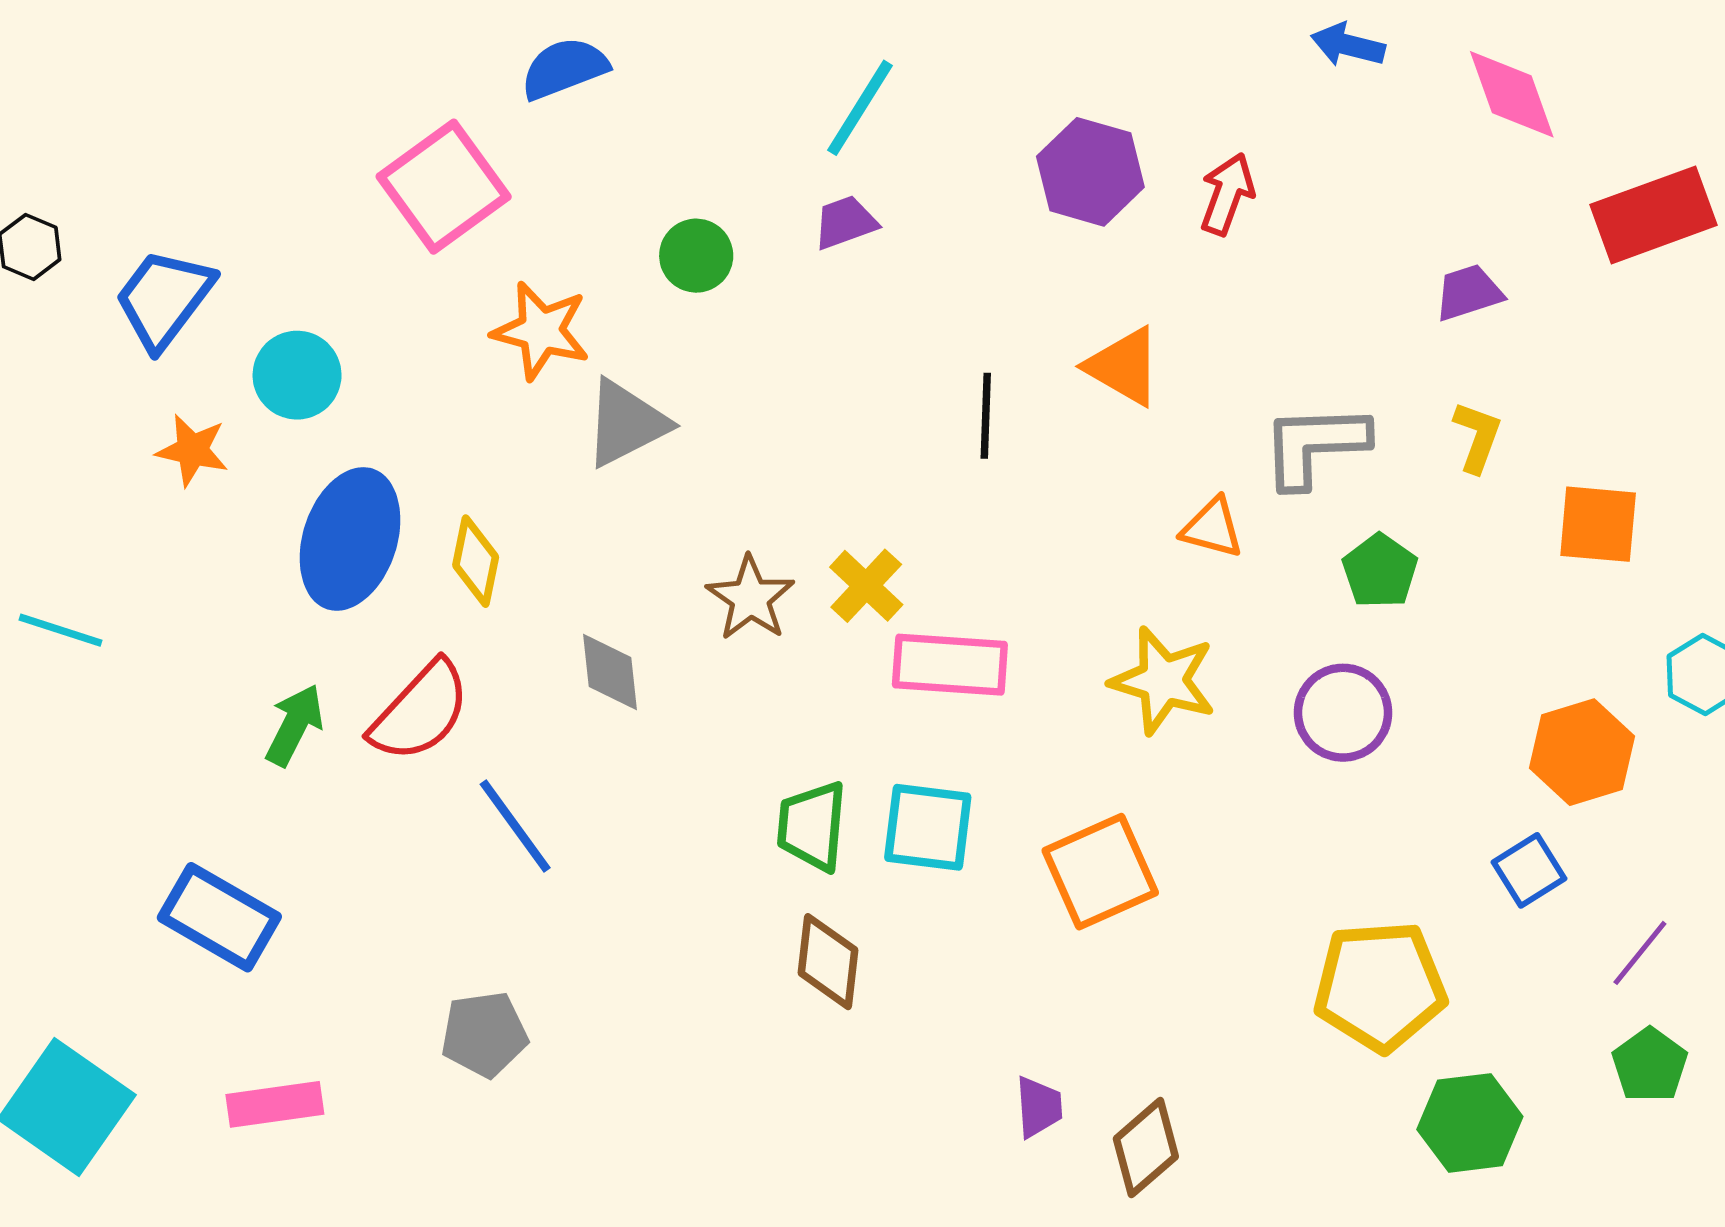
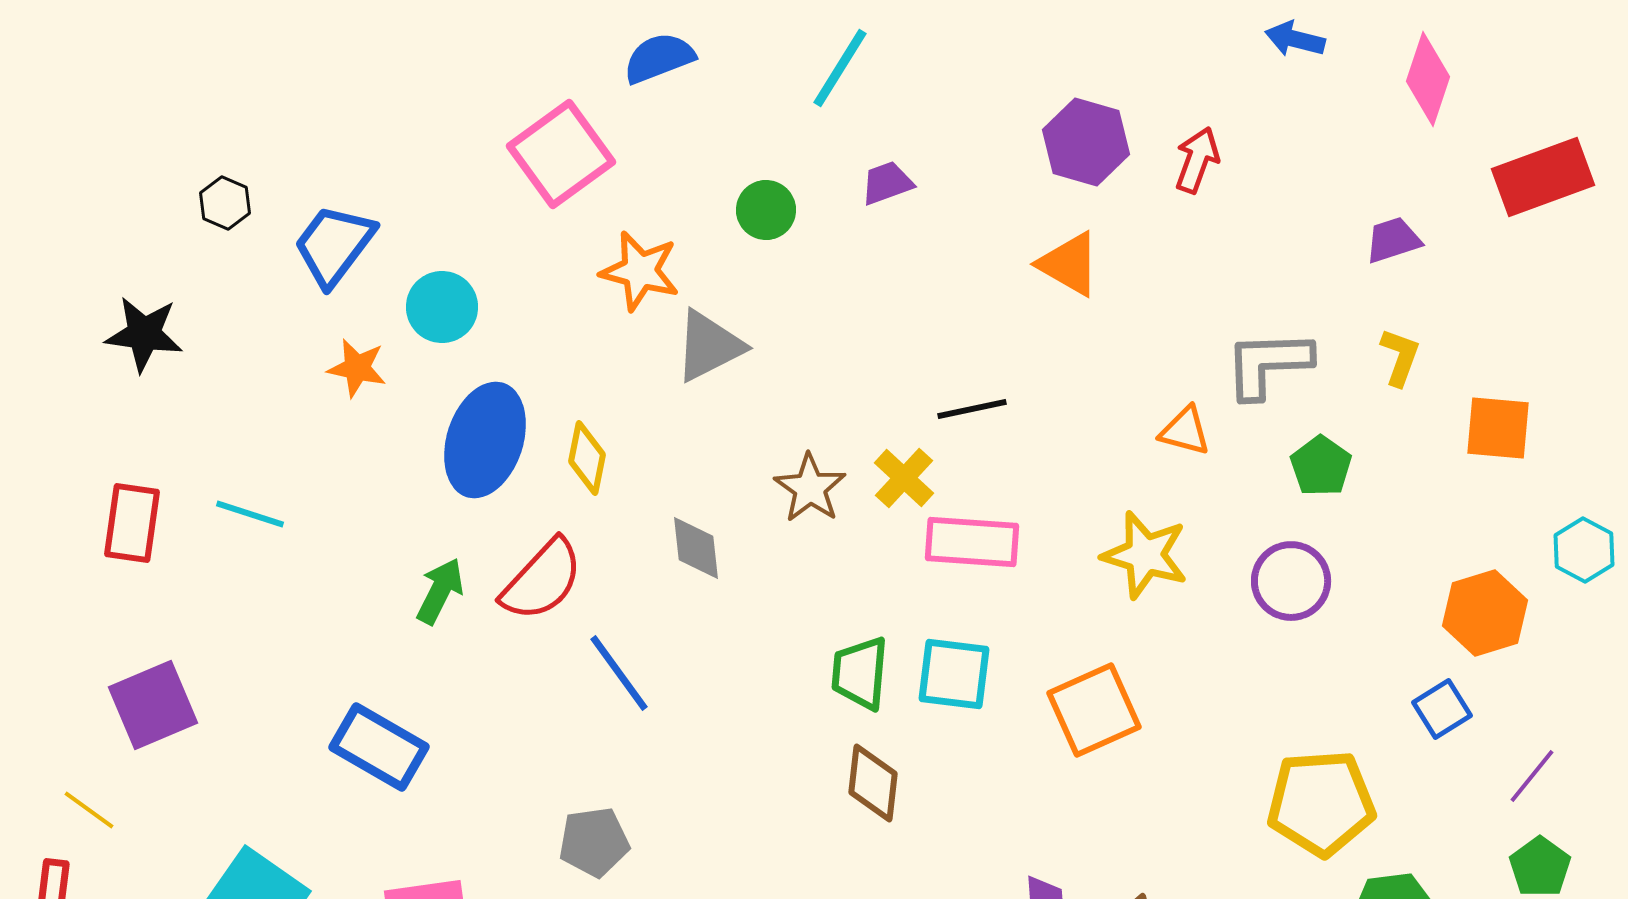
pink diamond: (1512, 94) -> (1428, 79), turned 38
cyan line: (860, 108) -> (840, 68), moved
orange triangle: (1124, 366) -> (1069, 264), moved
black line: (986, 416) -> (972, 409), moved, turned 76

